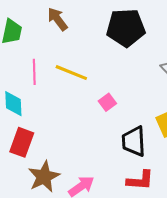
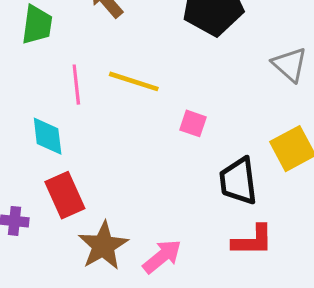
pink square: (107, 102) -> (193, 123), turned -30
red rectangle: (22, 142) -> (65, 195), turned -40

